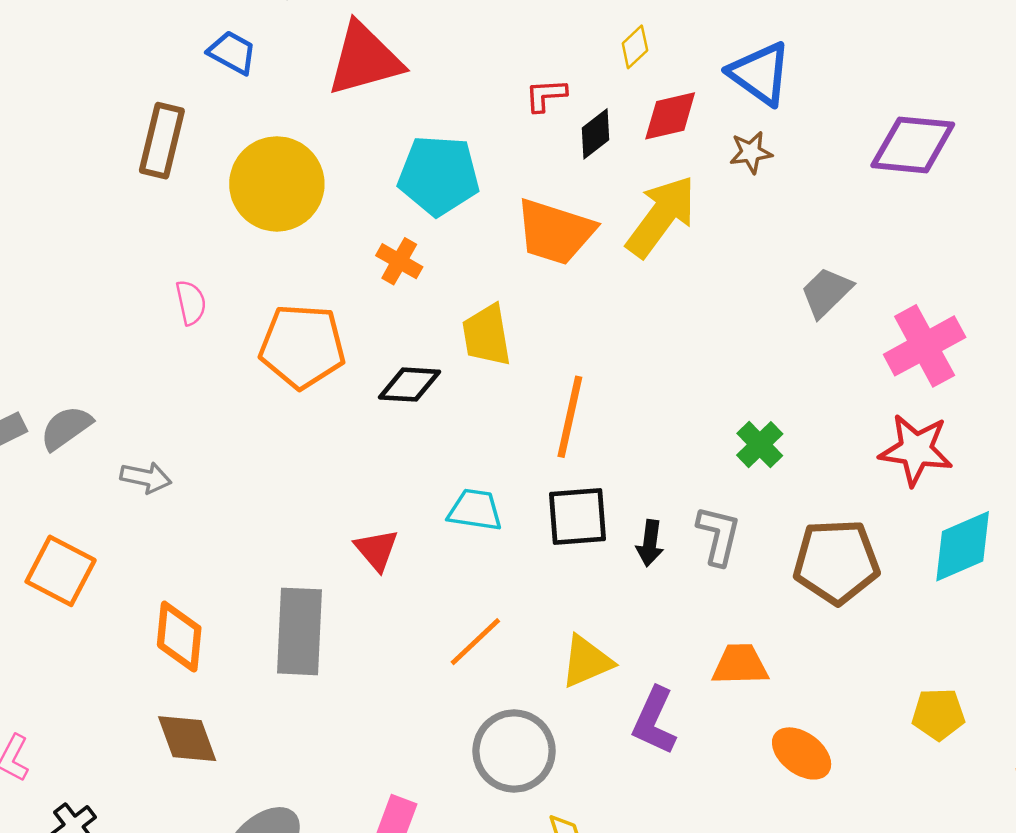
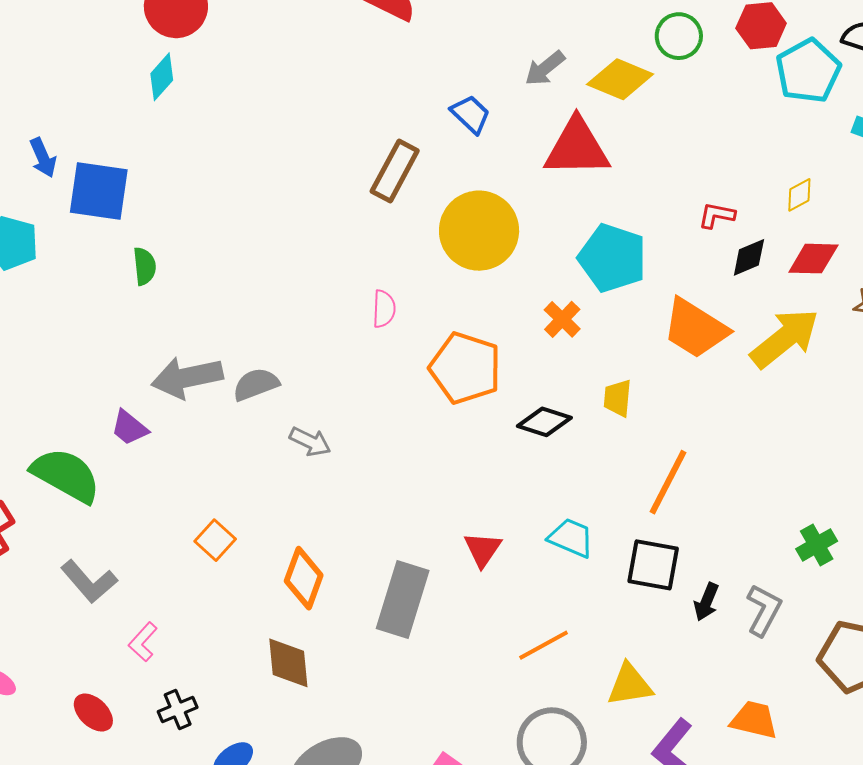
yellow trapezoid: (487, 335) -> (618, 398), size x0.7
orange square: (61, 571) -> (215, 540), moved, size x0.7

